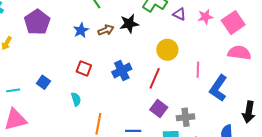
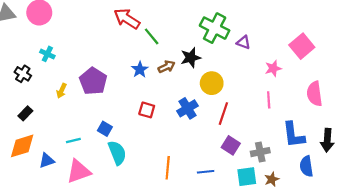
pink star: (205, 17) -> (273, 68), moved
purple pentagon: (37, 22) -> (93, 81), moved
yellow circle: (167, 50) -> (212, 83), moved
pink semicircle: (239, 53) -> (315, 94), moved, turned -100
blue L-shape: (218, 88) -> (294, 135), moved, turned -36
cyan semicircle: (76, 99) -> (117, 153), moved, size x1.6

